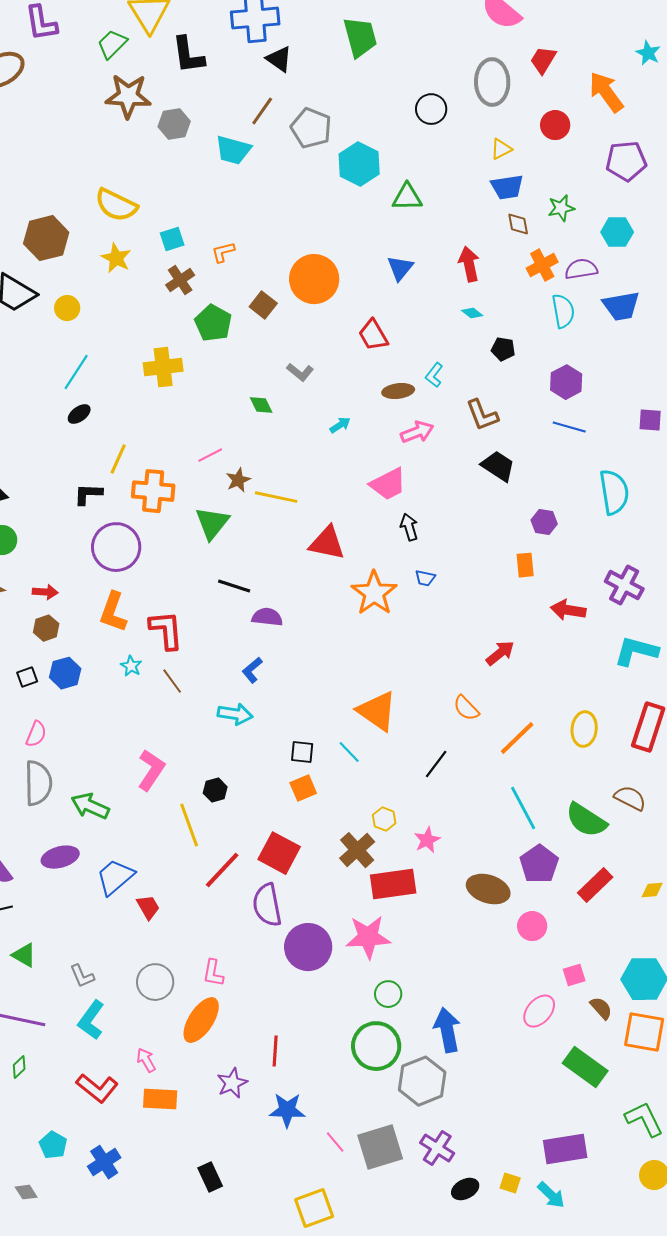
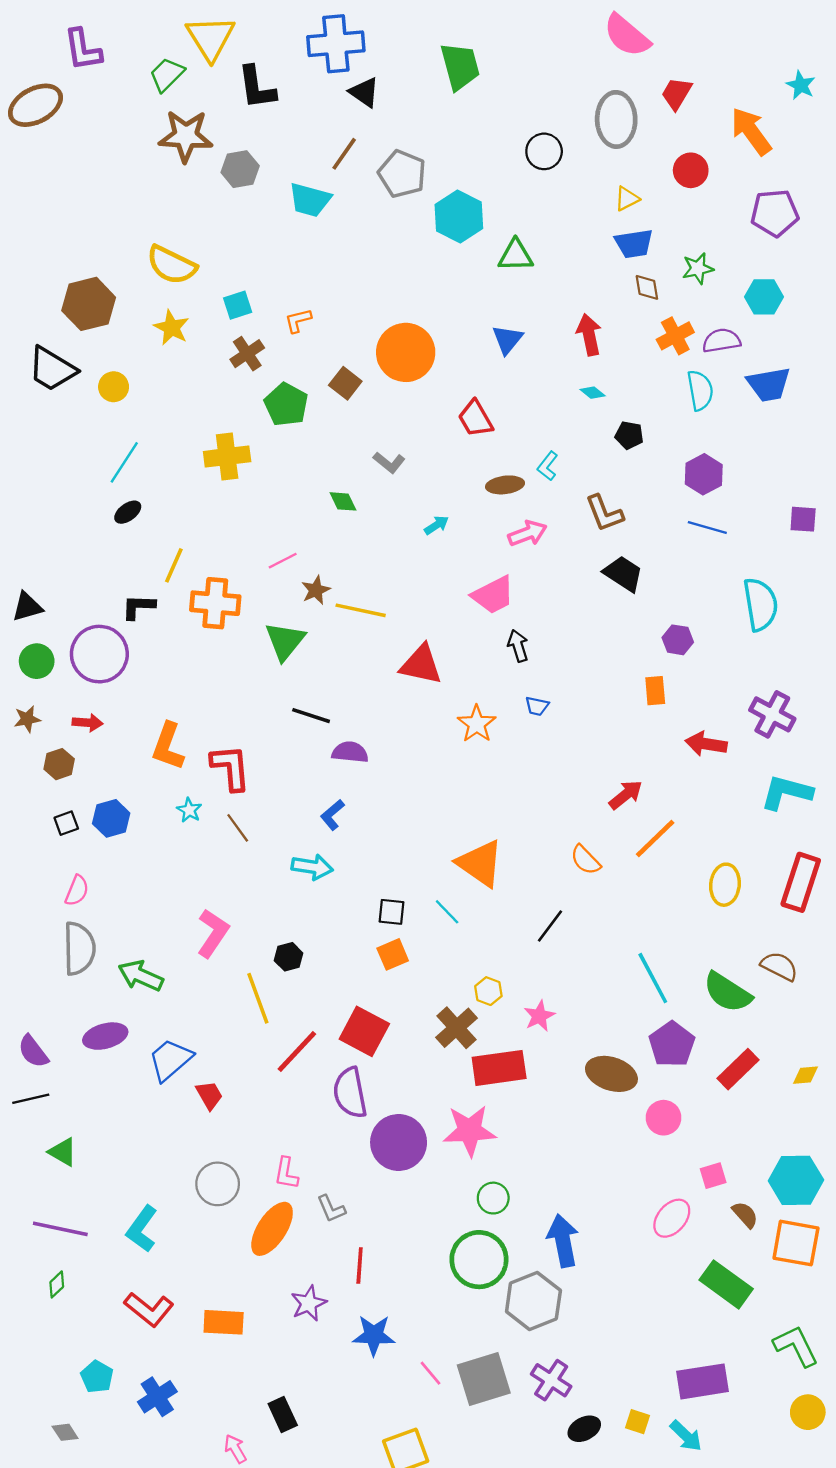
purple circle: (116, 547) -> (99, 654), moved
orange star: (374, 593) -> (477, 724), size x0.7
brown hexagon: (46, 628) -> (59, 764), moved
orange line: (517, 738) -> (655, 839), moved
gray L-shape: (82, 976) -> (331, 1209), moved
pink arrow: (146, 1060) -> (235, 1449), moved

